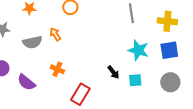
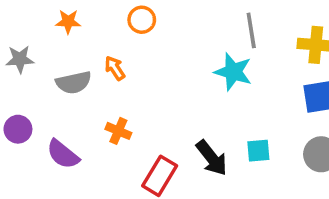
cyan star: (138, 50) -> (233, 72), moved
black arrow: (113, 72) -> (212, 158), moved, size x1.5

